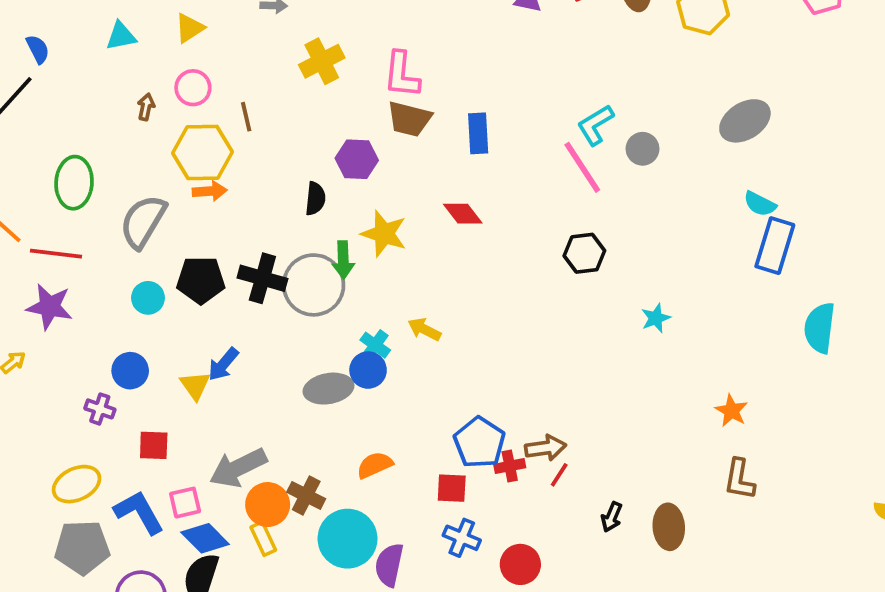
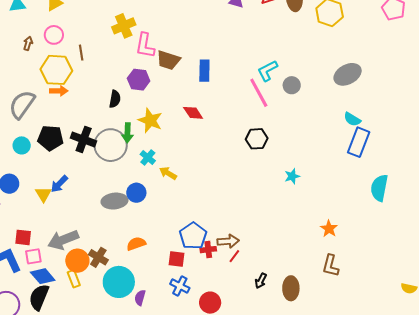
pink L-shape: (402, 75) -> (145, 46), moved
cyan cross: (375, 345) -> (148, 157), moved
red square: (154, 445) -> (23, 237), moved
purple semicircle: (389, 565) -> (140, 298), size x0.7

